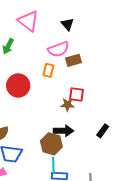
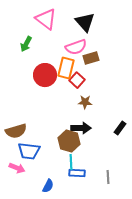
black triangle: (67, 24) -> (85, 22), size x1.5
orange rectangle: (48, 70) -> (66, 68), size x1.5
red circle: (18, 86) -> (45, 75), moved
red square: (77, 95) -> (77, 80), moved, turned 35

